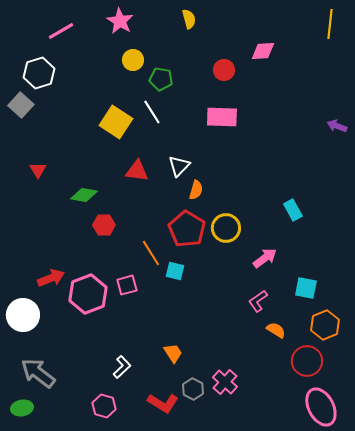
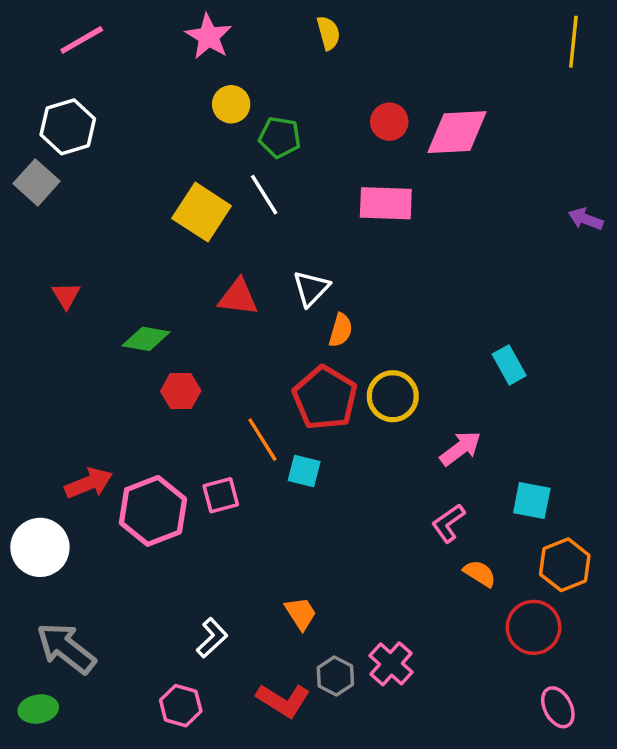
pink line: (61, 31) -> (82, 40), moved
pink diamond: (263, 51) -> (457, 132), moved, size x1.5
pink ellipse: (321, 407) -> (558, 707), size x0.6

